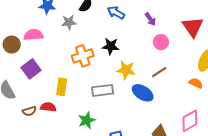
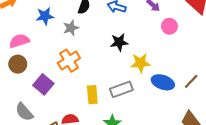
pink semicircle: (33, 35) -> (19, 41), moved
orange cross: (83, 56) -> (69, 61), moved
brown line: (159, 72) -> (191, 81), moved
yellow rectangle: (62, 87) -> (92, 95), moved

